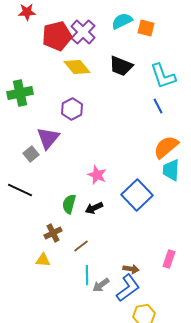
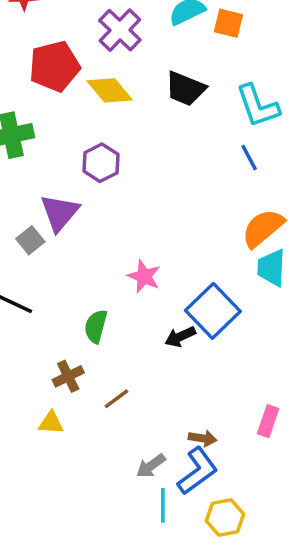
red pentagon: (57, 36) -> (54, 66), moved
black arrow: (94, 208) -> (180, 337), moved
cyan line: (87, 275) -> (163, 505), moved

